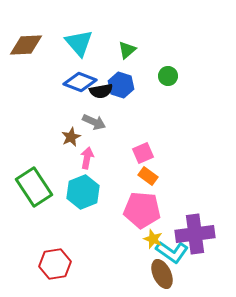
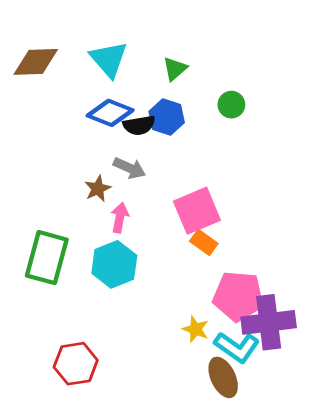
pink square: (143, 153) -> (197, 211), size x1.6
green rectangle: (34, 187) -> (47, 258), turned 48
pink pentagon: (142, 210) -> (238, 296), moved
yellow star: (153, 239) -> (196, 329), moved

